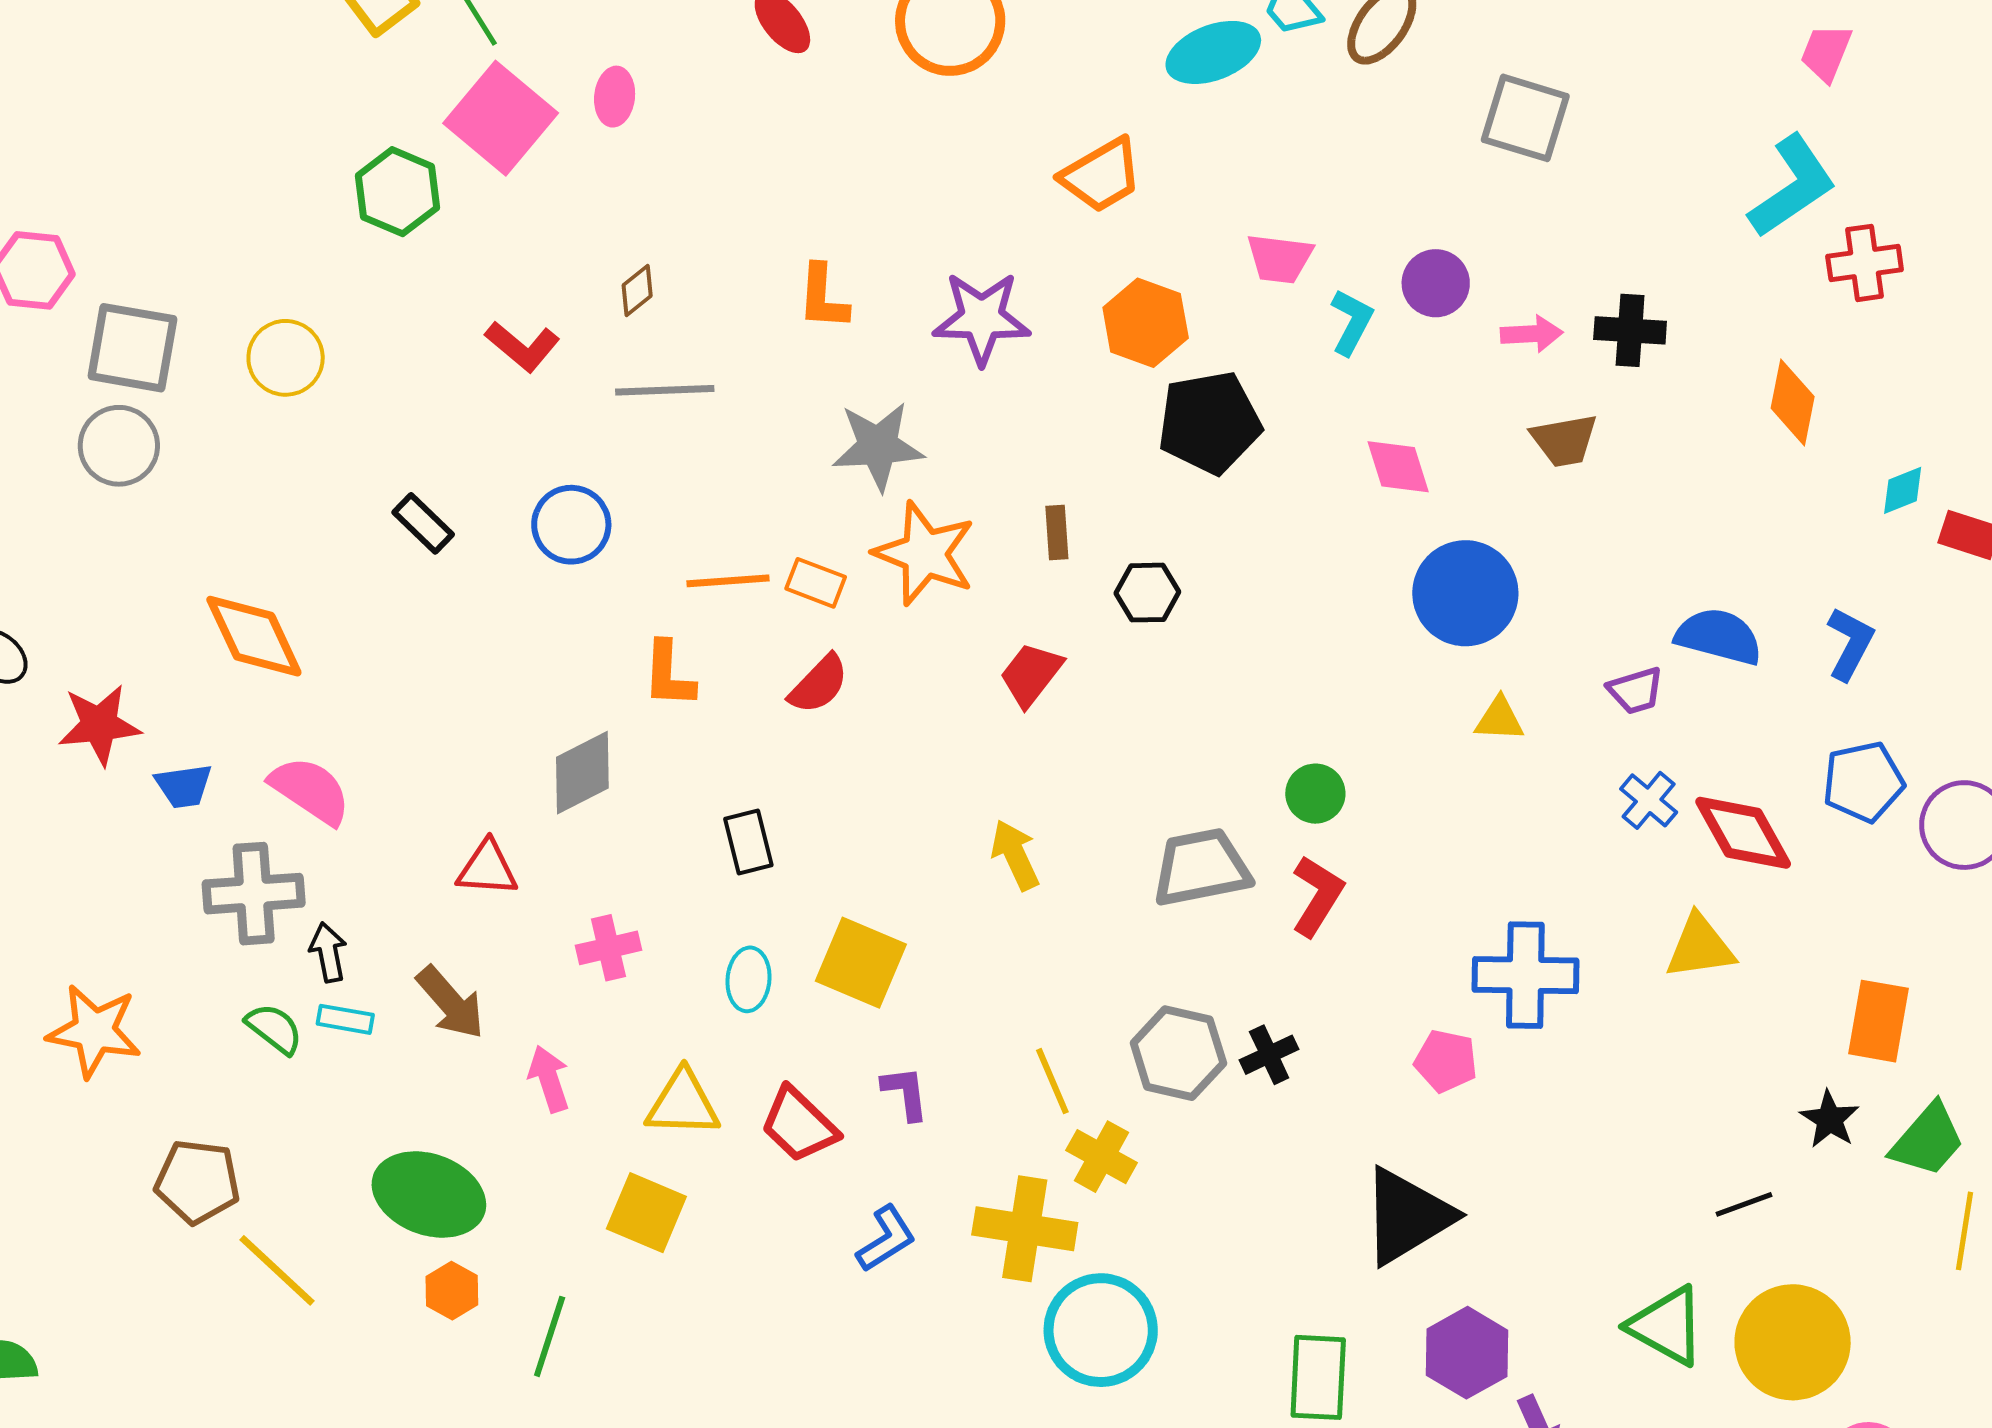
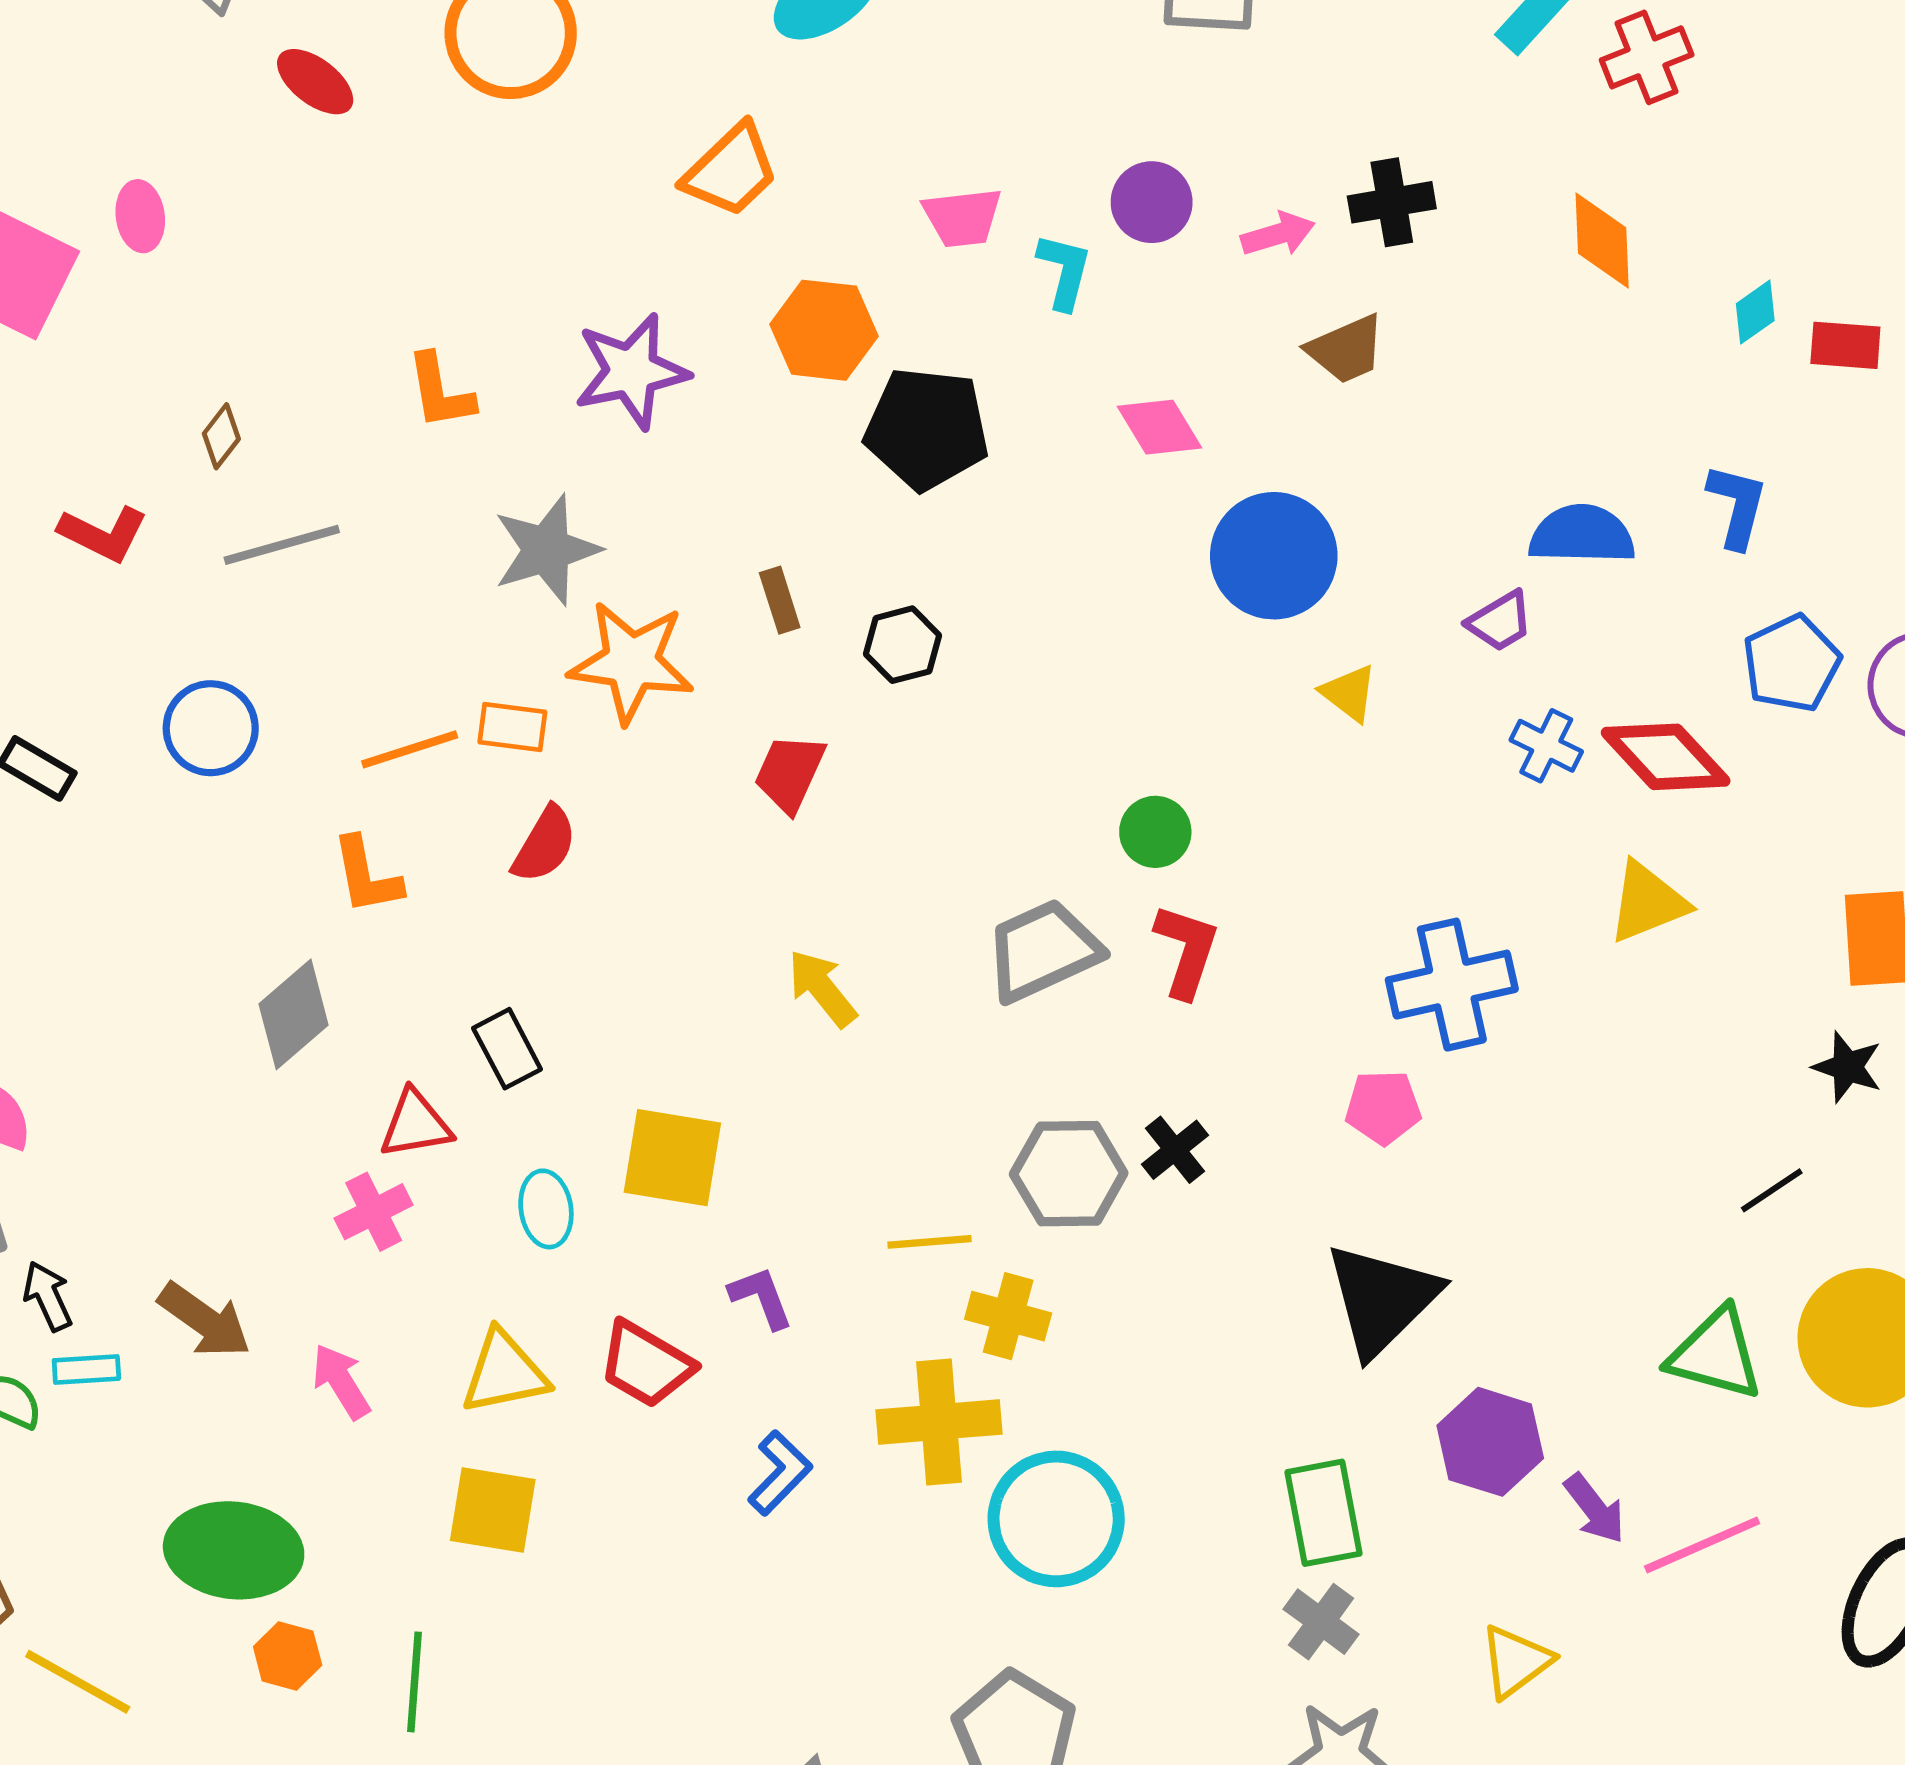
black pentagon: (1209, 422) -> (927, 429), turned 30
yellow triangle: (1499, 719) -> (1349, 693), turned 48
red triangle: (487, 868) -> (416, 1124), moved
yellow line: (1052, 1081) -> (929, 1242), turned -58

